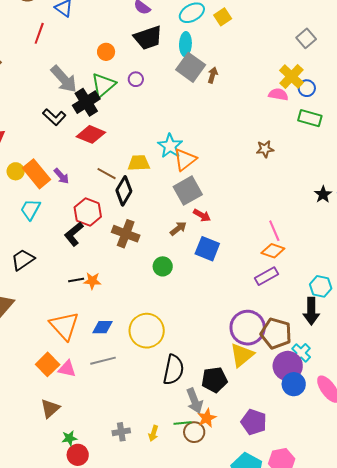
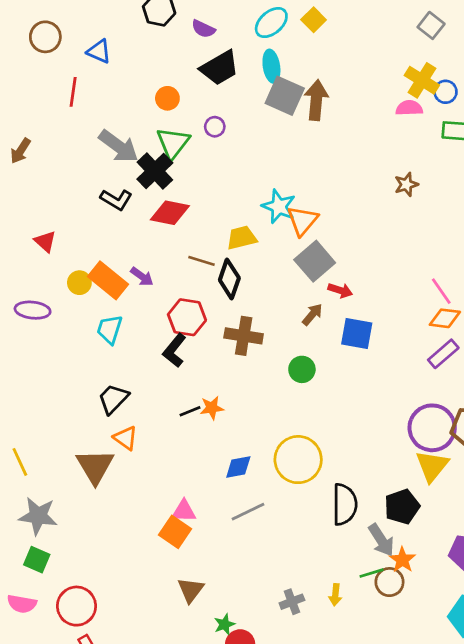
brown arrow: (213, 75) -> (316, 100), size x1.8
orange triangle: (64, 326) -> (125, 438), moved, size x0.6
pink triangle: (67, 369) -> (184, 511), moved

